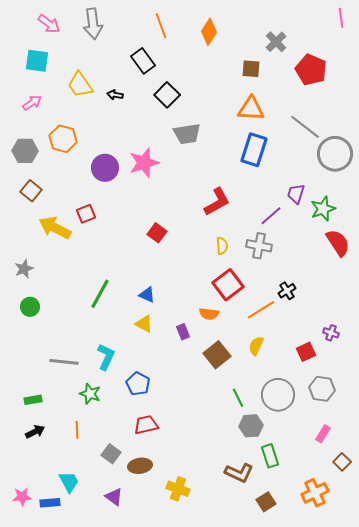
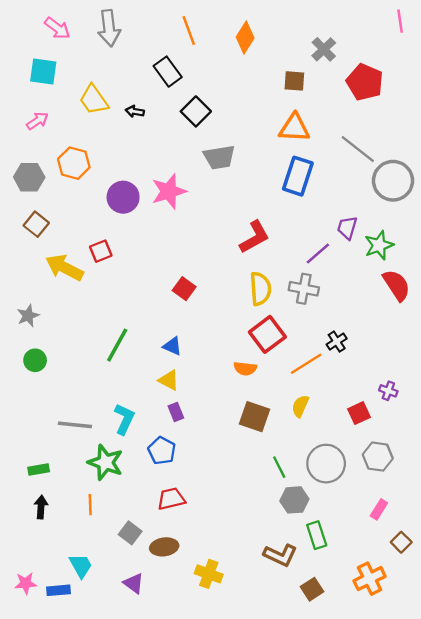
red square: (157, 233) -> (184, 289), moved
yellow semicircle: (222, 246) -> (260, 289), size x1.6
purple rectangle: (183, 332) -> (176, 412), moved
brown square: (217, 355) -> (255, 417), turned -32
green star: (90, 394) -> (105, 462), size x1.4
black arrow: (35, 432) -> (41, 507), turned -60

